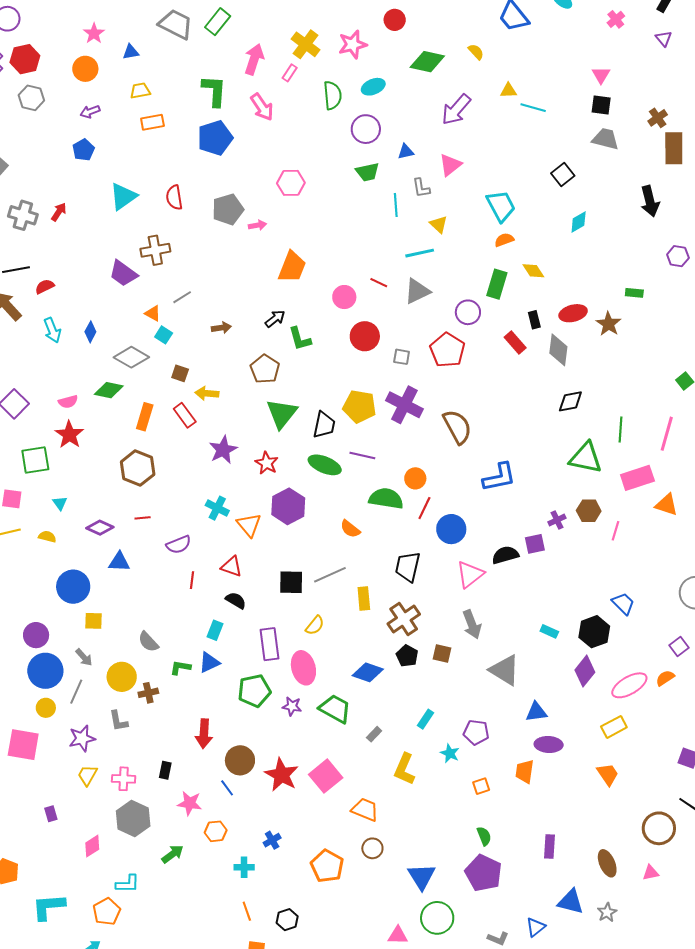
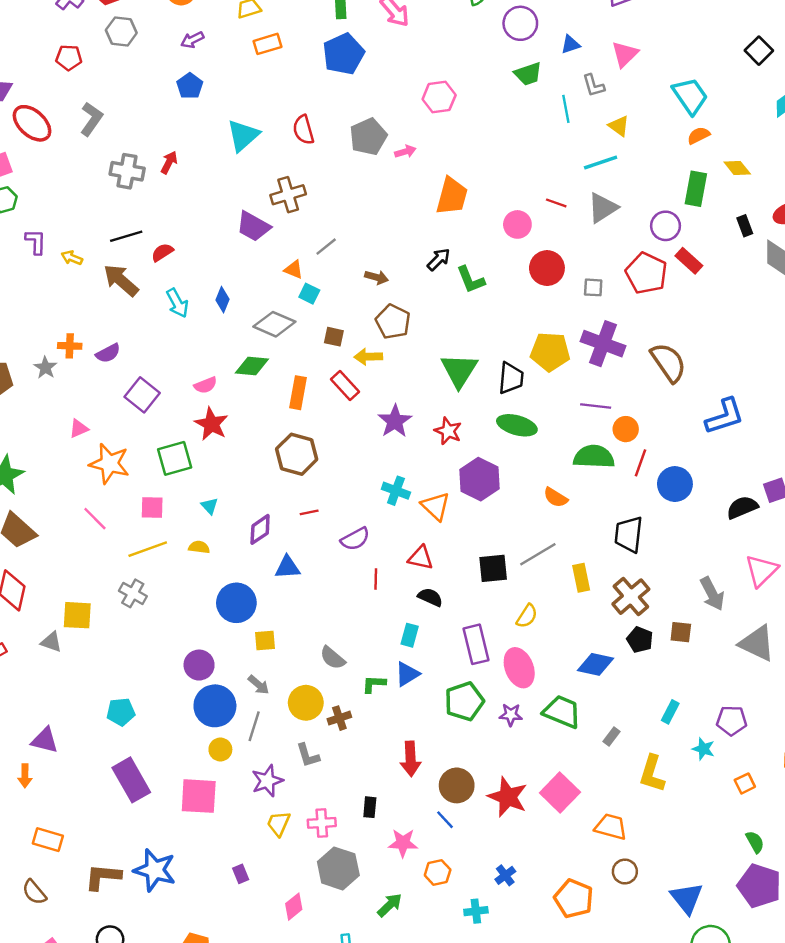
brown arrow: (221, 328) -> (376, 277), turned 30
red rectangle: (515, 342) -> (689, 261), moved
brown pentagon: (265, 369) -> (393, 322), moved
purple line: (362, 455) -> (596, 406), moved
purple diamond: (100, 528) -> (260, 529), turned -52
pink triangle: (470, 574) -> (762, 571), moved

